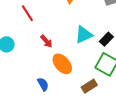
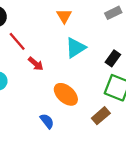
cyan triangle: (84, 35) -> (76, 48), moved
red arrow: (46, 41) -> (36, 64), moved

